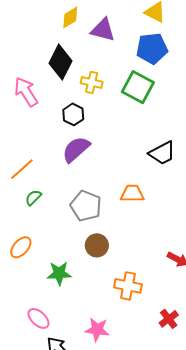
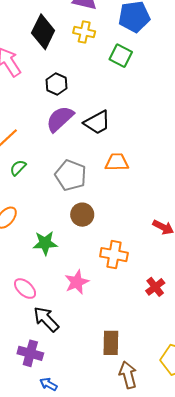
yellow cross: (92, 82) -> (84, 32), moved
green square: (138, 87) -> (121, 56), size x0.7
black trapezoid: (162, 153) -> (97, 122), moved
pink star: (97, 330) -> (77, 282), moved, turned -30

